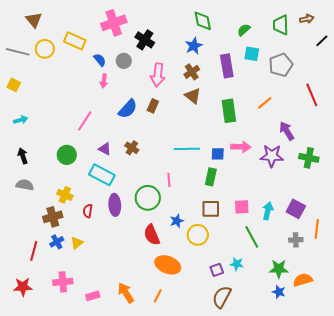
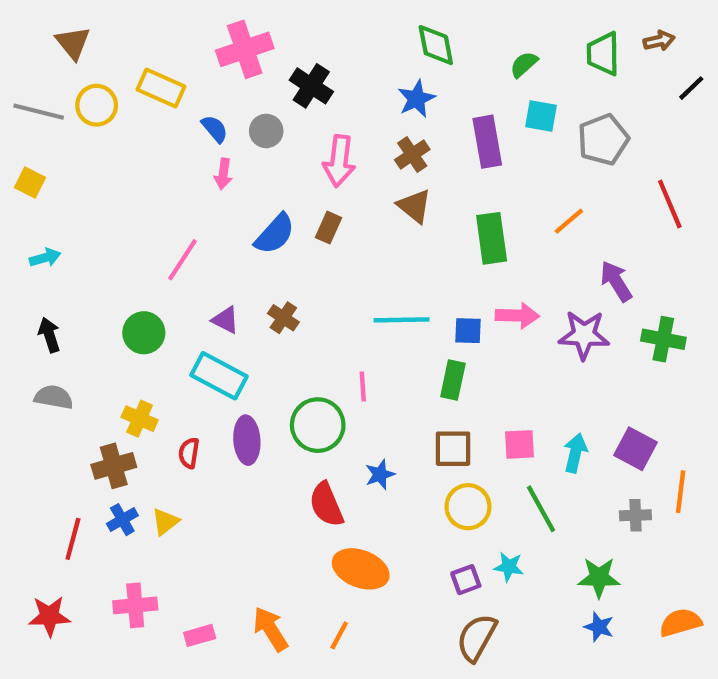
yellow circle: (198, 235) -> (468, 507), moved
orange semicircle: (303, 280) -> (681, 623), moved

